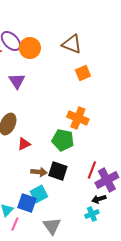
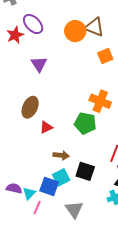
orange circle: (30, 48) -> (75, 31), moved
black square: (58, 171) -> (85, 171), moved

